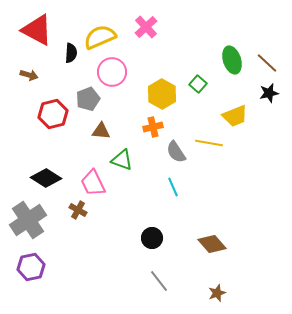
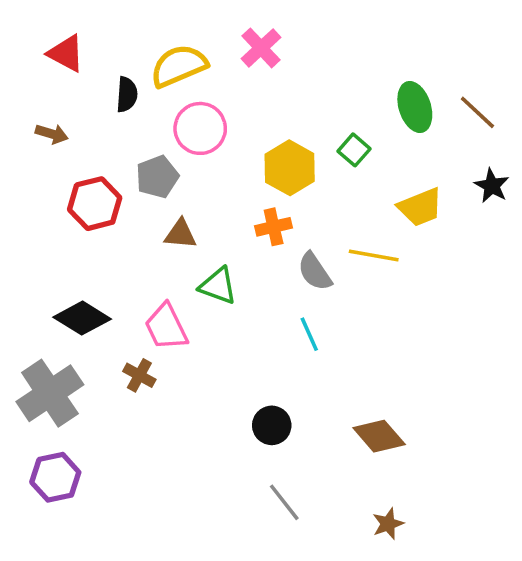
red triangle: (37, 30) -> (66, 53), size x0.7
black star: (269, 93) -> (492, 186), moved, turned -30

